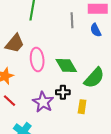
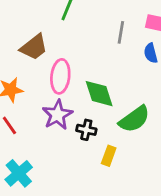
purple star: (43, 102) -> (57, 115), moved

